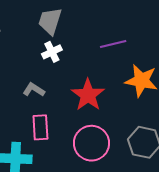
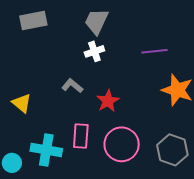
red star: (88, 95) -> (108, 101), moved, size x0.7
pink rectangle: (40, 127) -> (81, 136), moved

